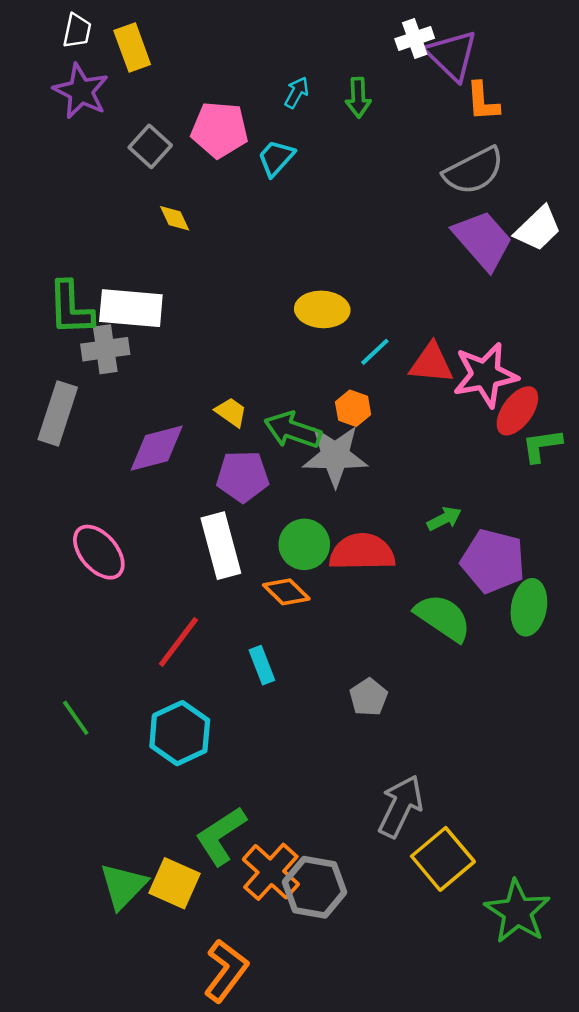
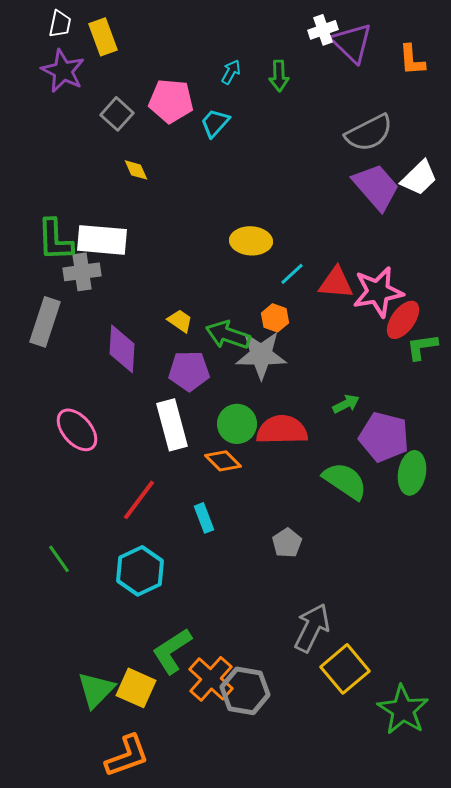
orange L-shape: (483, 101) -> (412, 60), moved
purple diamond: (157, 448) -> (122, 349), turned -72
orange L-shape: (226, 971) -> (127, 756), moved, turned 33

